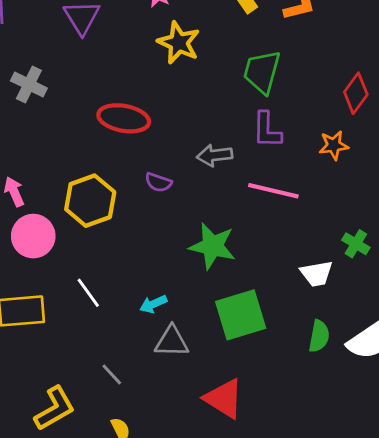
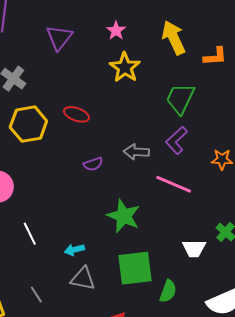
red ellipse: (124, 118) -> (76, 114), size x0.7
purple L-shape: (267, 130) -> (177, 140), turned 36
purple semicircle: (158, 182) -> (93, 164), turned -48
yellow hexagon: (90, 201) -> (28, 124), moved
green semicircle: (319, 336) -> (168, 291), moved

